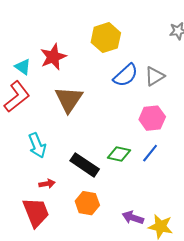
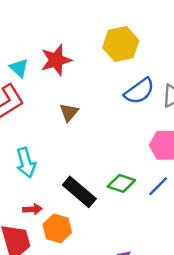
brown triangle: (69, 99) -> (69, 112), size x0.6
orange hexagon: (87, 203) -> (57, 228), moved

